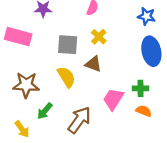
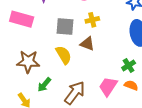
yellow cross: (99, 37) -> (92, 20), turned 32
green cross: (140, 88) -> (129, 65), turned -32
pink trapezoid: (113, 99) -> (108, 86), moved

